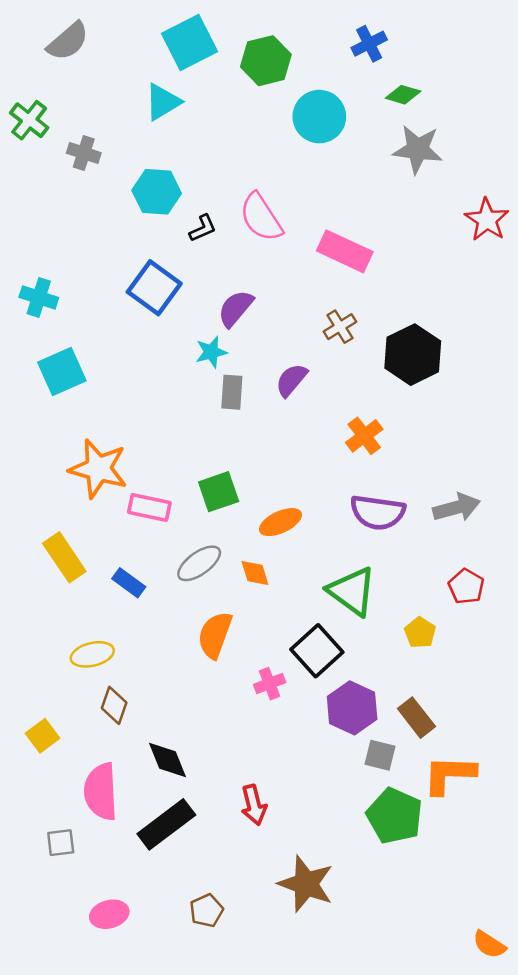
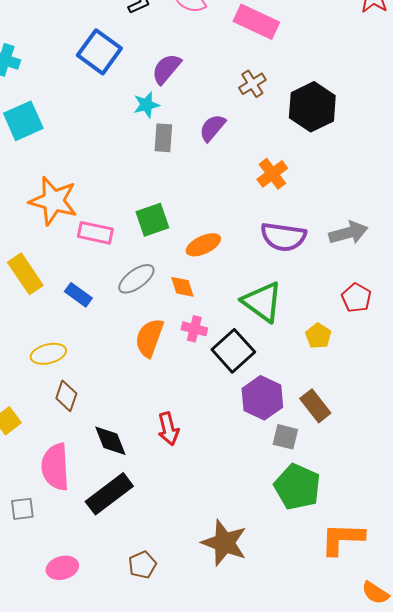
pink cross: (270, 684) -> (194, 329), moved, turned 35
orange L-shape: (449, 775) -> (342, 539), moved
red arrow: (254, 805) -> (168, 429), moved

